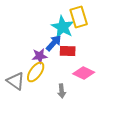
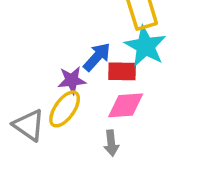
cyan star: (63, 27) -> (145, 46), moved
pink diamond: (84, 73) -> (126, 105), moved, turned -30

